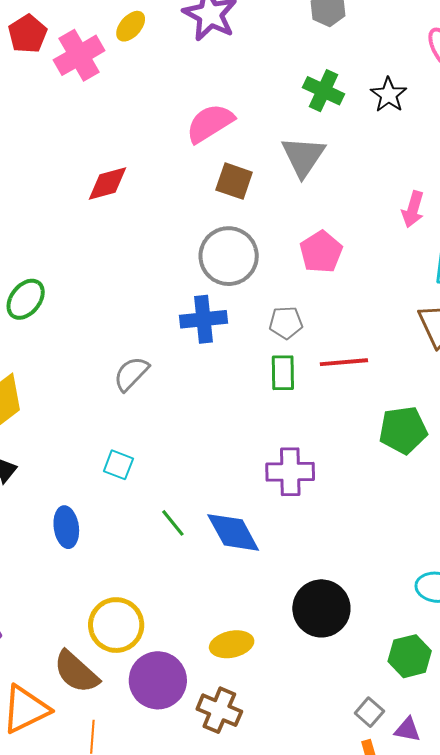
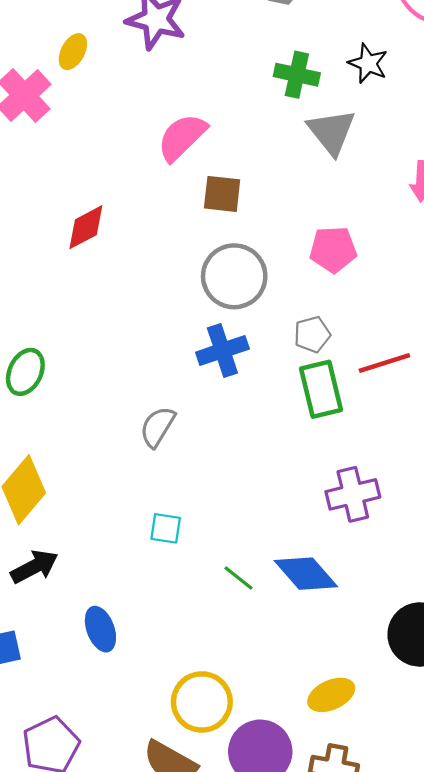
gray triangle: (303, 156) -> (331, 132), moved
pink pentagon: (321, 252) -> (333, 249), turned -30
green rectangle: (283, 373) -> (321, 389), size x1.4
blue ellipse: (66, 527) -> (100, 629), moved

